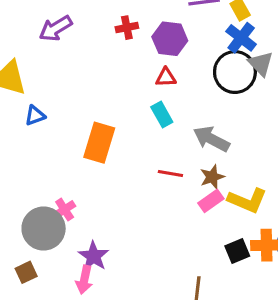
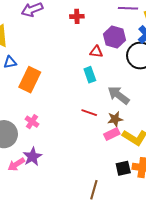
purple hexagon: (170, 39) -> (115, 37), moved
orange rectangle: (99, 143) -> (30, 80), moved
pink cross: (65, 210) -> (32, 122), moved, turned -32
pink arrow: (84, 280) -> (16, 164), moved, turned 36

